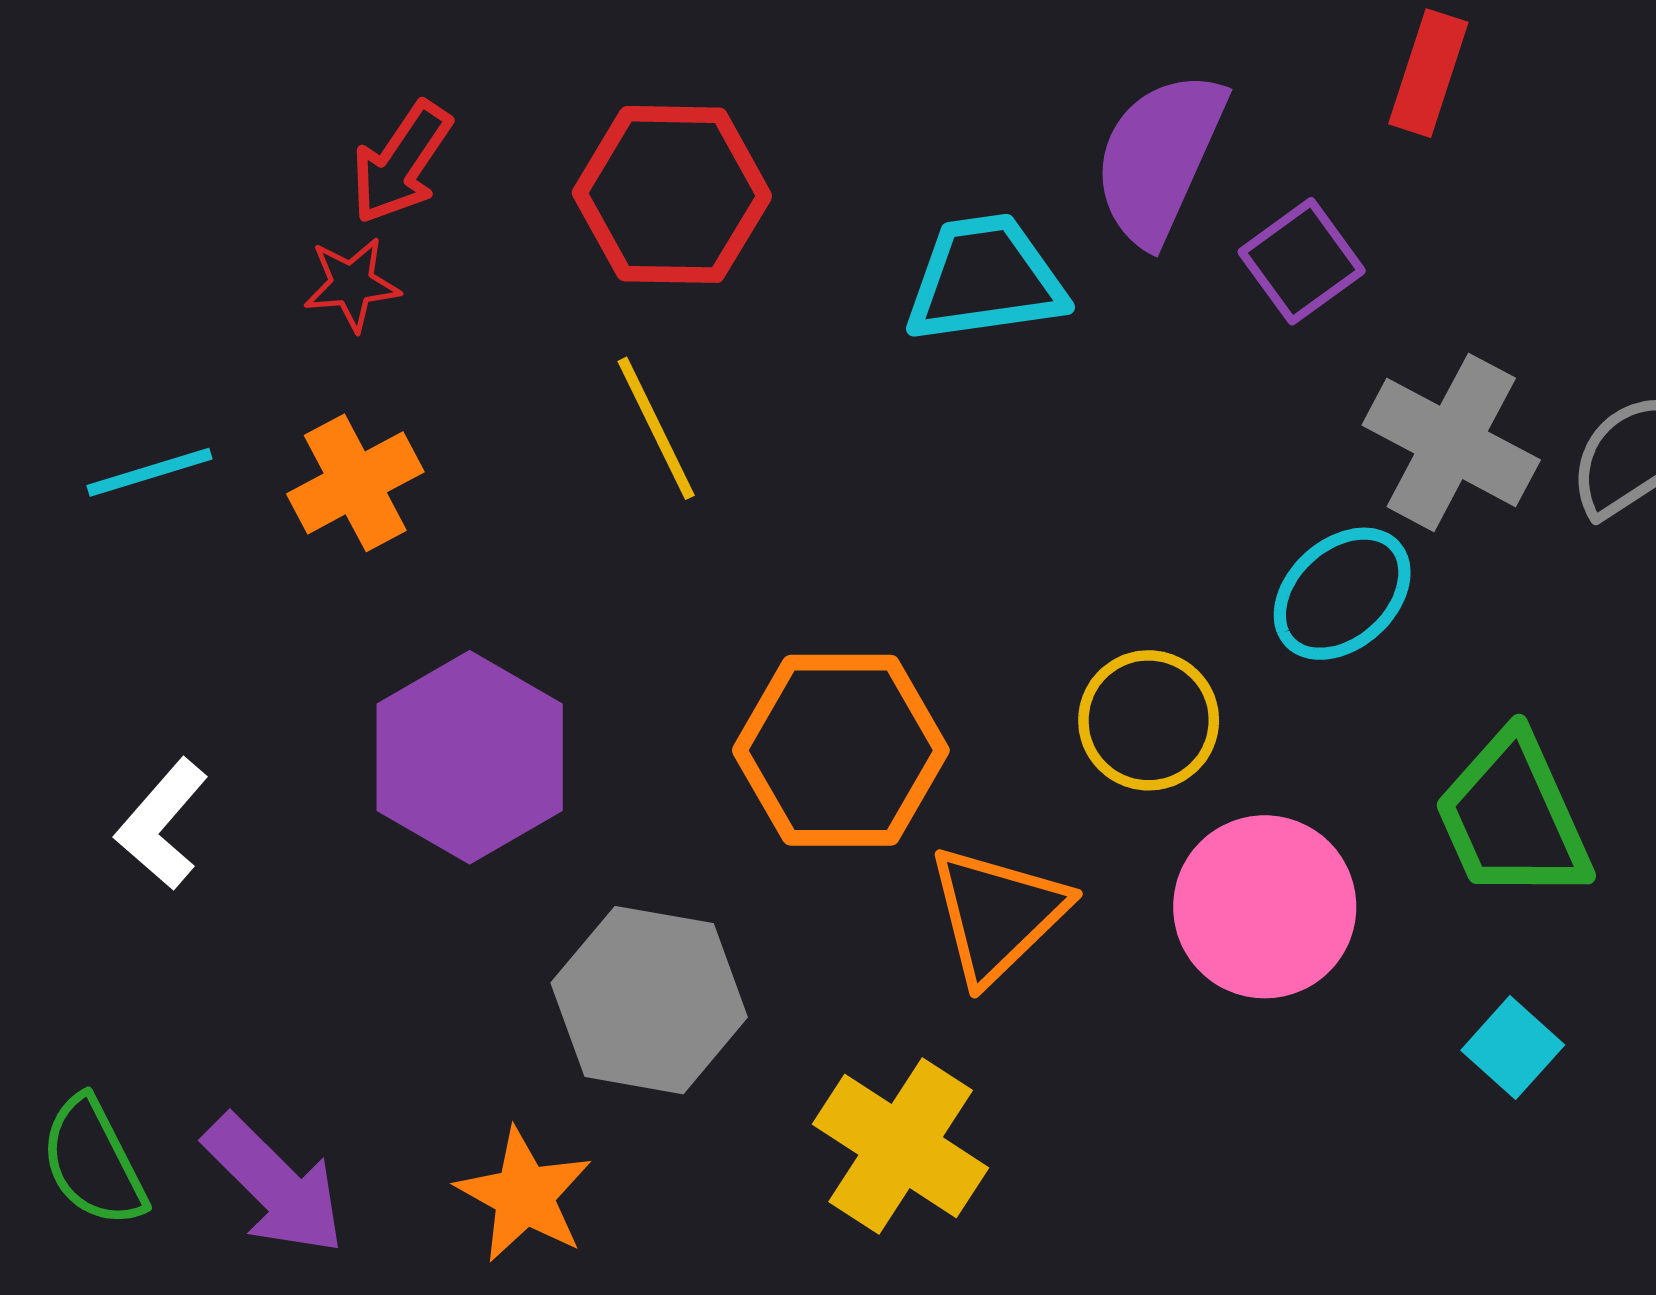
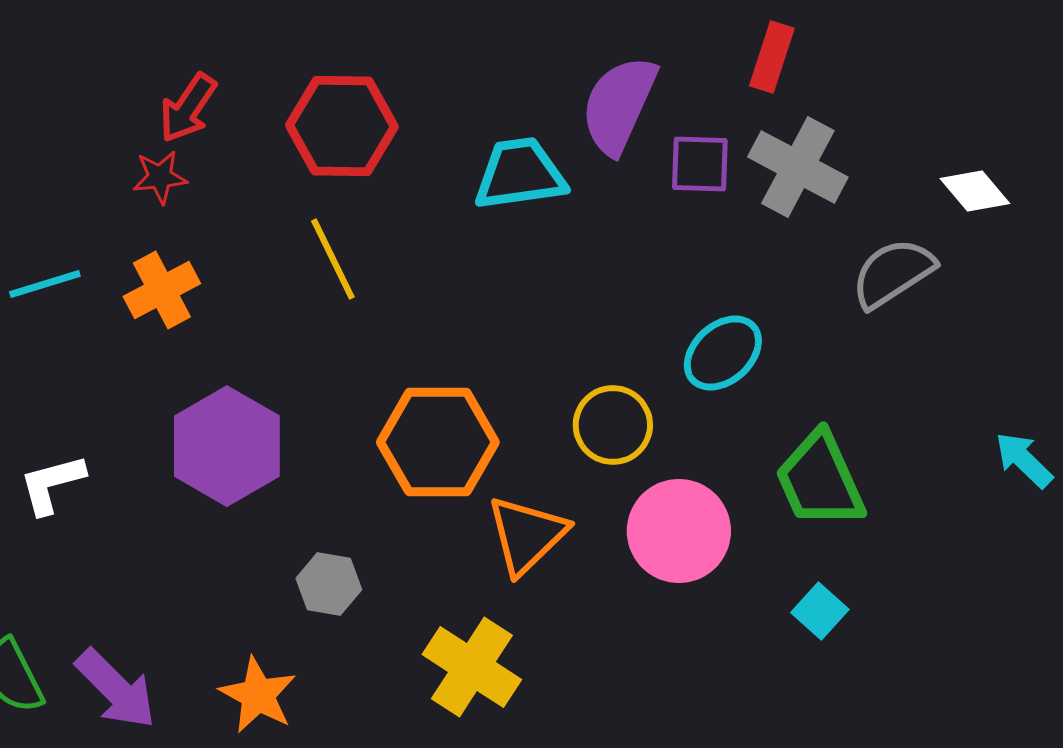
purple square: (1302, 261) -> (700, 164), turned 38
gray cross: (1451, 442) -> (798, 167), moved
white L-shape: (162, 824) -> (52, 484), turned 34
gray hexagon: (649, 1000) -> (329, 584), size x0.6

